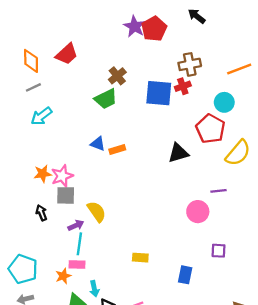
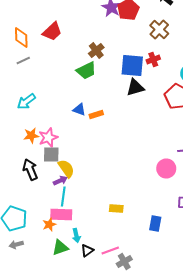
brown cross: (190, 64) -> (159, 30), moved, turned -36
cyan arrow: (41, 116) -> (26, 102), moved
black triangle: (178, 153) -> (135, 88), moved
yellow semicircle: (97, 212) -> (66, 168), moved
black arrow: (41, 213) -> (30, 170), size x1.5
pink rectangle: (77, 264) -> (61, 214), size x1.5

